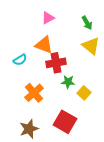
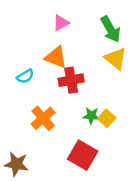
green arrow: (87, 23) -> (111, 29), size x1.5
green star: (68, 82) -> (91, 116), moved
brown star: (29, 129) -> (16, 164), moved, turned 30

